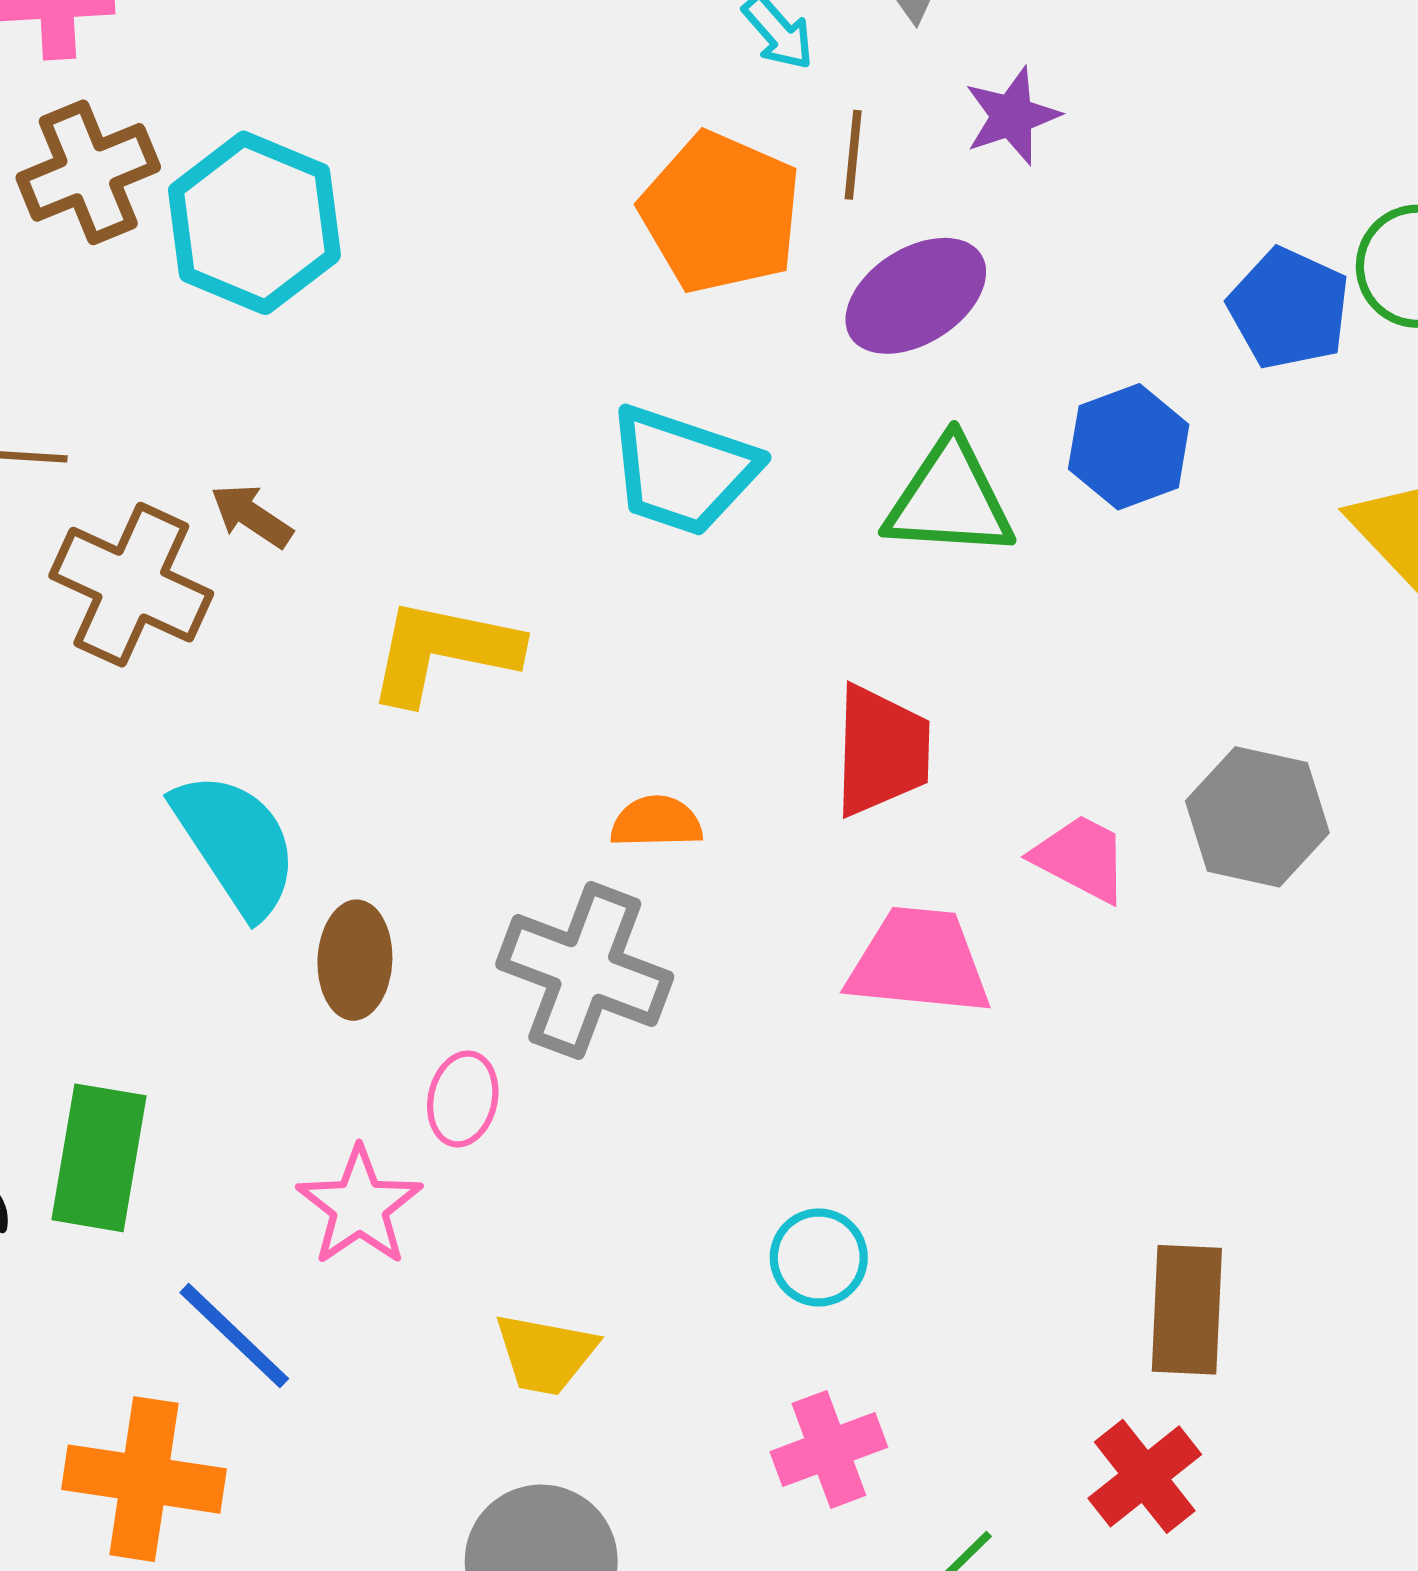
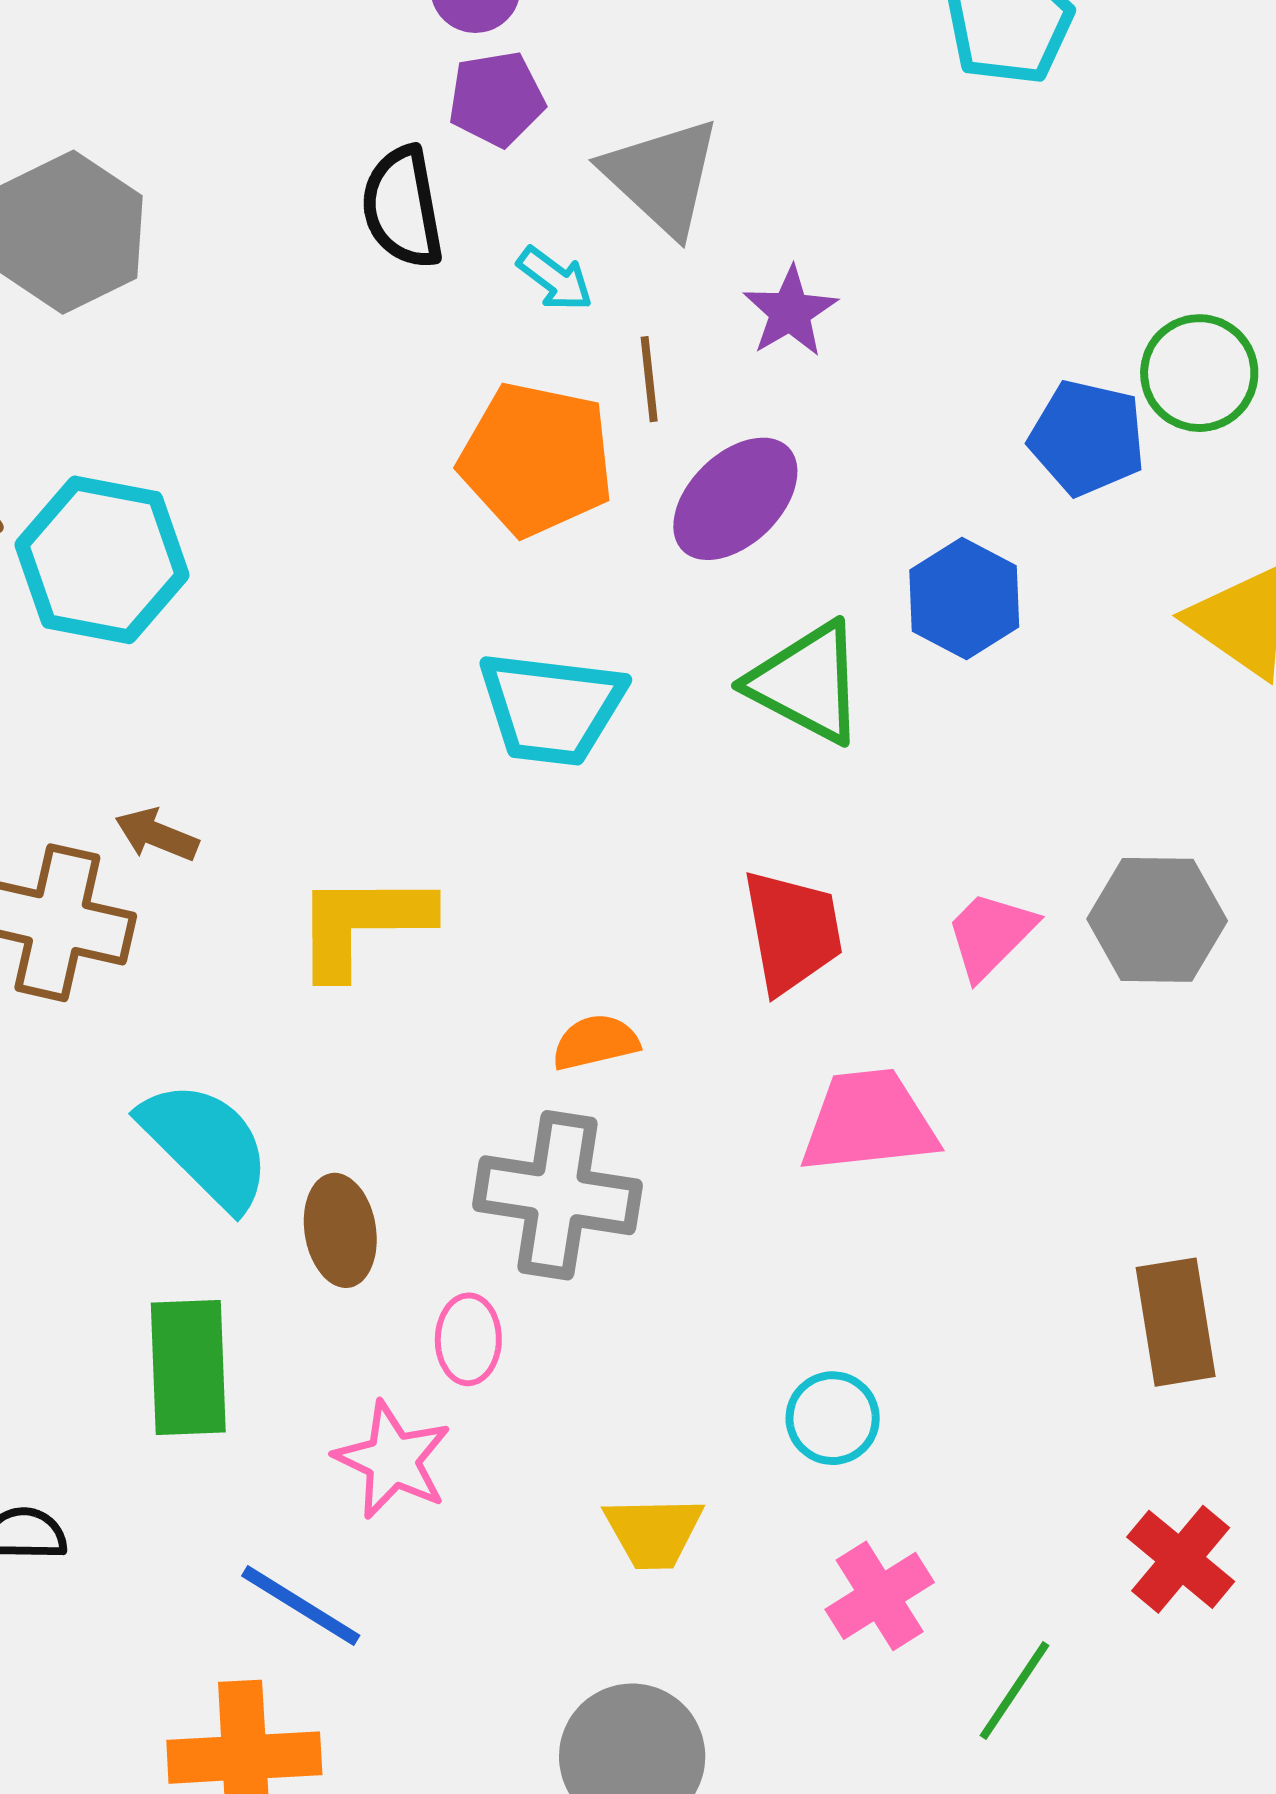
green triangle: (949, 499) -> (807, 683), turned 36
pink trapezoid: (1081, 858) -> (990, 935), moved, turned -61
green rectangle: (99, 1158) -> (188, 1367), moved
brown rectangle: (1187, 1310) -> (1176, 1322), moved
yellow trapezoid: (545, 1354) -> (654, 1532), moved

